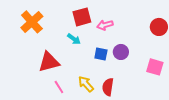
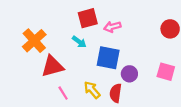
orange cross: (32, 22) -> (34, 41), moved
purple circle: (121, 52) -> (129, 74), moved
blue square: (101, 54) -> (108, 58), size x1.6

